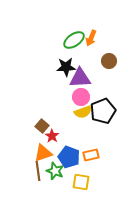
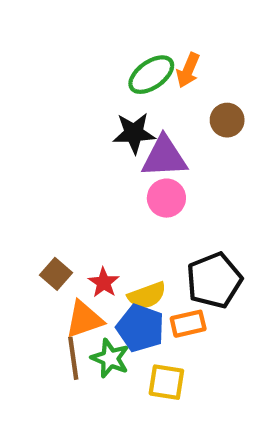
black pentagon: (103, 111) -> (214, 280), moved
yellow semicircle: (83, 112) -> (147, 296), moved
brown square: (42, 126) -> (56, 274), moved

